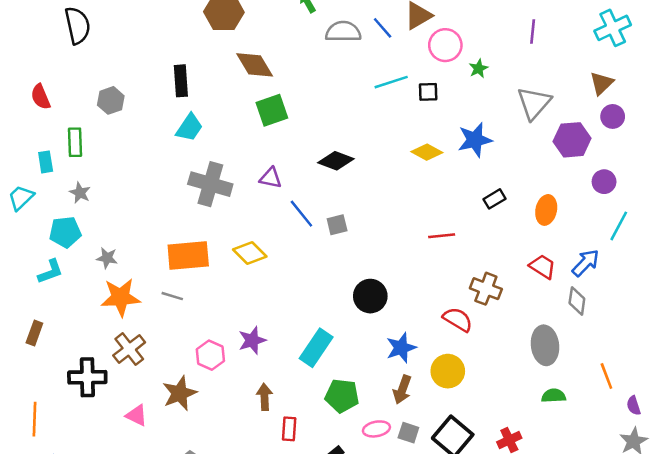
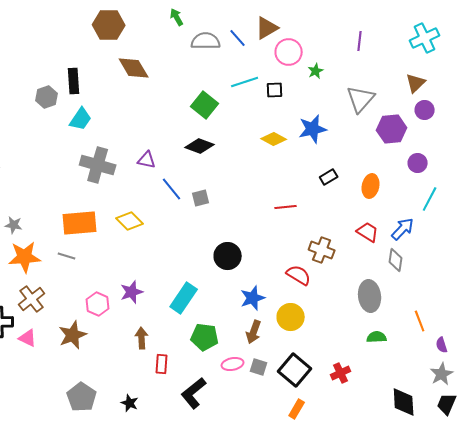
gray hexagon: (111, 100) -> (47, 97), moved
green square: (272, 110) -> (205, 105), moved, turned -32
pink triangle: (137, 415) -> (28, 338), moved

